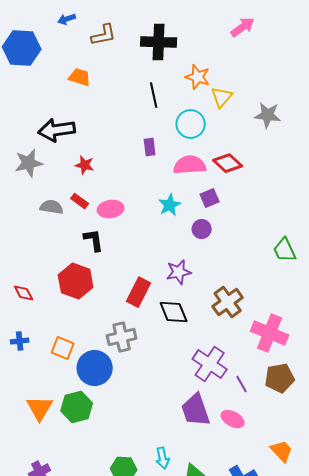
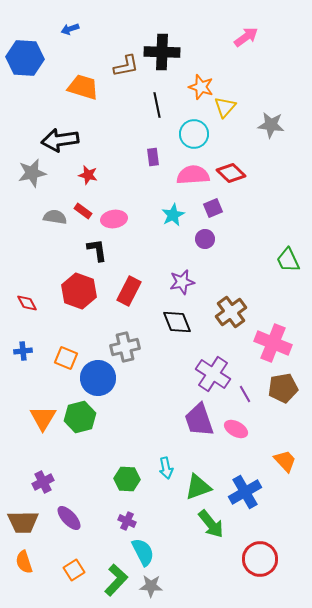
brown L-shape: (104, 35) -> (126, 66), moved
orange trapezoid: (80, 77) -> (83, 87), size x1.4
red rectangle: (139, 292) -> (129, 291), moved

